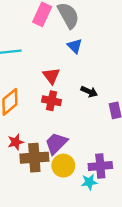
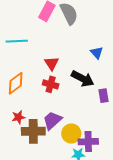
blue triangle: (75, 46) -> (97, 53), moved
black arrow: (89, 92) -> (83, 79), size x1.6
yellow circle: (63, 166) -> (71, 134), moved

